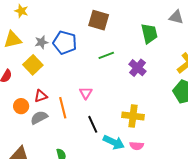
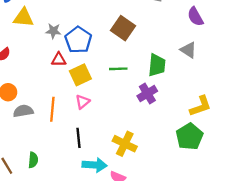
gray triangle: (176, 17) -> (188, 50), moved
green trapezoid: (149, 33) -> (157, 65), moved
yellow square: (33, 65) -> (80, 75), moved
red triangle: (41, 96) -> (59, 60), moved
cyan arrow: (114, 142) -> (95, 165), turned -40

